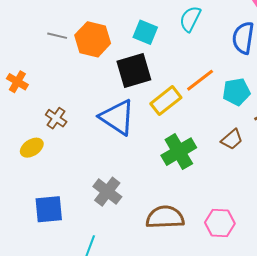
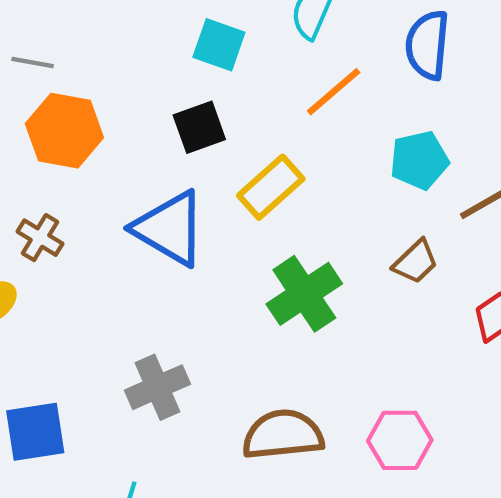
orange hexagon: (93, 39) -> (64, 131), moved
black square: (134, 70) -> (199, 127), size x0.7
orange line: (200, 80) -> (334, 92), moved
gray cross: (107, 192) -> (157, 387), turned 32

